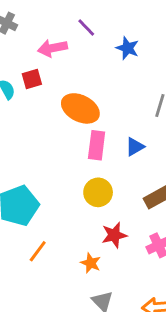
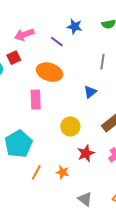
purple line: (86, 28) -> (57, 42), moved
pink rectangle: (97, 145) -> (36, 100), moved
orange star: (91, 263) -> (63, 172), moved

